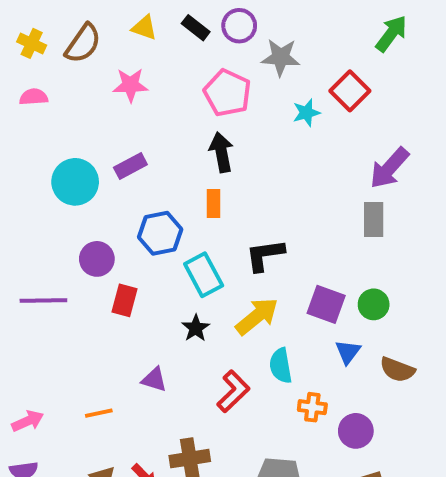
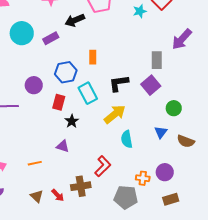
black arrow: (221, 152) -> (75, 20), moved, turned -102
cyan circle: (75, 182) -> (22, 33), moved
gray rectangle: (374, 219) -> (157, 60), moved
red rectangle: (125, 300) -> (59, 102), moved
purple square: (326, 304) -> (151, 85), moved, turned 30
black star: (196, 328) -> (72, 121), moved
red L-shape: (233, 391) -> (103, 166), moved
orange cross: (312, 407) -> (143, 178), moved

